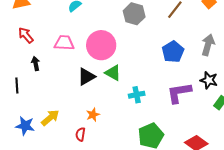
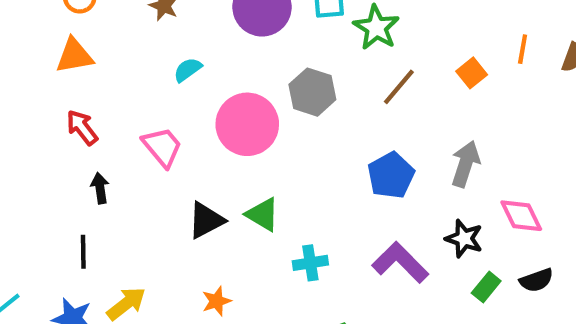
pink trapezoid: (64, 43) -> (162, 147), turned 45
pink circle: (101, 45) -> (247, 124), moved
black line: (17, 85) -> (83, 252), moved
purple L-shape: (179, 93) -> (400, 262), turned 52

